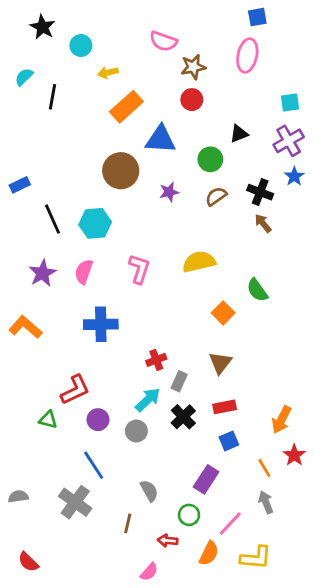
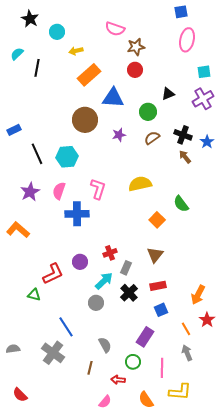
pink ellipse: (247, 55) -> (187, 40), moved
blue star: (294, 176) -> (207, 142), moved
blue cross: (101, 324) -> (77, 214), moved
purple circle: (98, 420) -> (80, 262), moved
pink line: (230, 523) -> (162, 368), turned -42
orange semicircle: (209, 553) -> (146, 400), moved, turned 120

